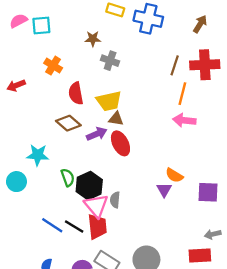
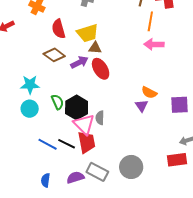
cyan circle: (16, 182) -> (30, 109), moved

